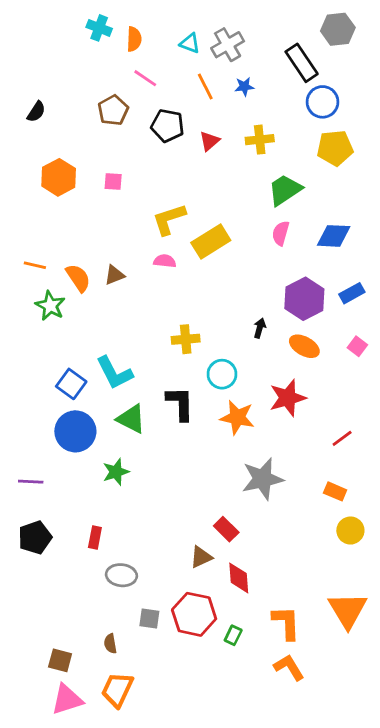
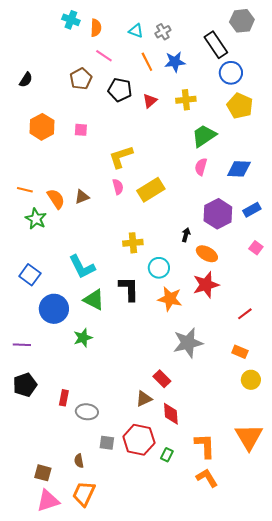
gray cross: (228, 45) -> (163, 32), size x0.7
blue star: (244, 87) -> (175, 62), size x1.5
yellow pentagon: (335, 148) -> (240, 106), turned 30
yellow rectangle: (211, 242) -> (151, 190), moved
pink semicircle: (165, 261) -> (118, 187), turned 70
orange ellipse: (304, 346) -> (207, 254), moved
blue square: (71, 384) -> (30, 275), moved
red rectangle: (95, 537) -> (64, 398), moved

